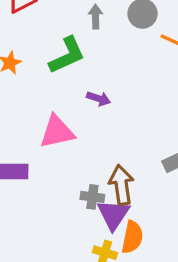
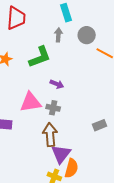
brown arrow: (121, 185) -> (50, 135), moved
gray cross: (92, 197) -> (53, 108), moved

